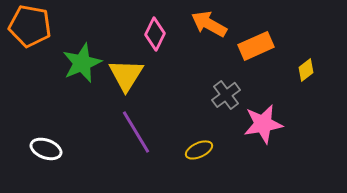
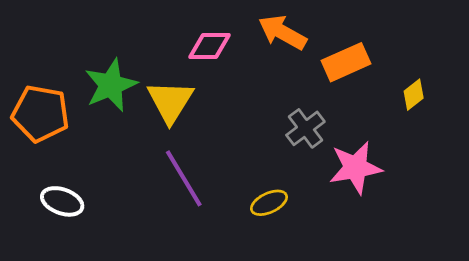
orange pentagon: (30, 26) -> (41, 114), moved
pink diamond: (155, 34) -> (209, 46), turned 64

